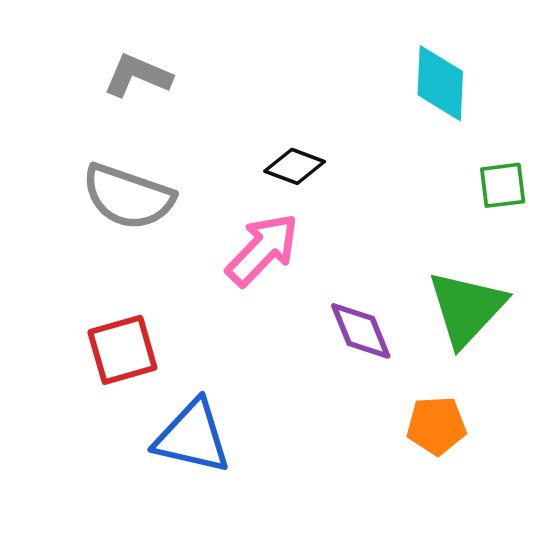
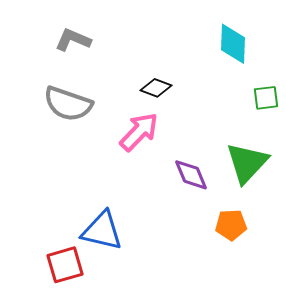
red square: (122, 350) -> (65, 265), moved

